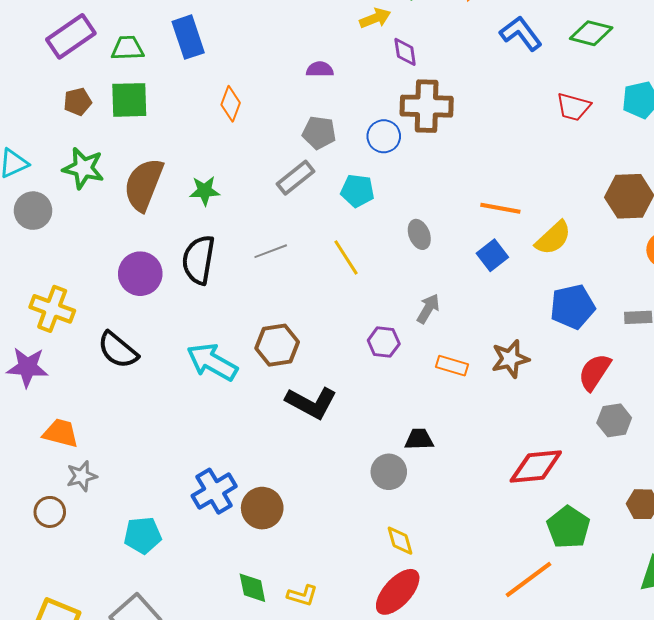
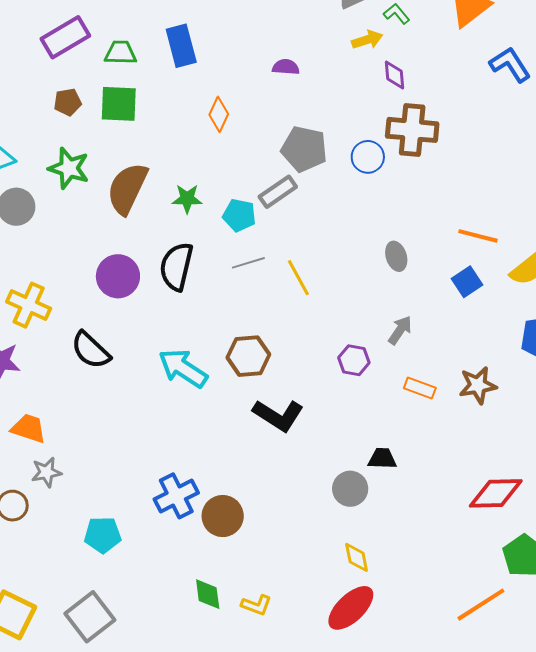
purple semicircle: (320, 69) -> (286, 67), moved
gray pentagon: (319, 133) -> (304, 149), size x1.4
cyan pentagon: (357, 191) -> (239, 215), moved
yellow line: (346, 257) -> (298, 278), moved

